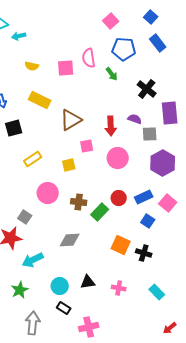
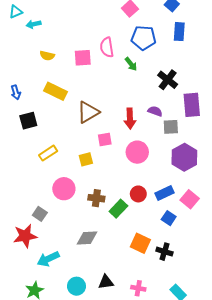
blue rectangle: (158, 43) -> (179, 32), turned 42

